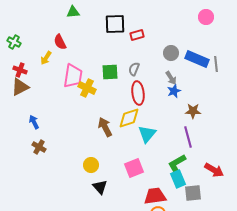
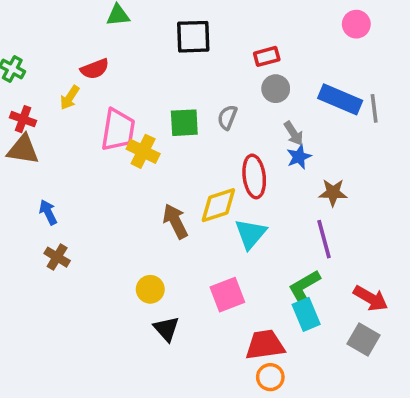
red rectangle: (137, 35) -> (267, 56), moved
red semicircle: (60, 42) -> (95, 69), turned -84
gray circle: (171, 53) -> (276, 89), moved
brown triangle: (20, 87) -> (23, 150), turned 36
red ellipse: (138, 93) -> (254, 176), moved
gray square: (193, 193) -> (363, 339), moved, turned 36

